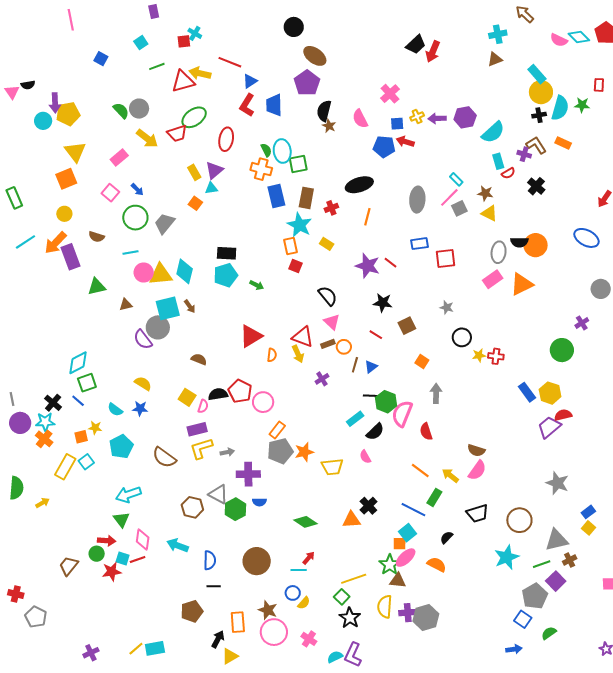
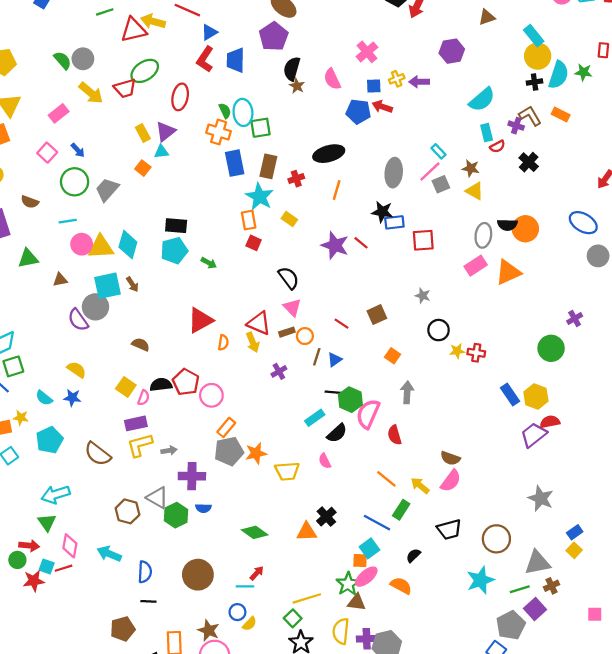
purple hexagon: (465, 117) -> (452, 51), moved
gray circle: (601, 289) -> (598, 256), moved
black star: (383, 303) -> (382, 212), moved

